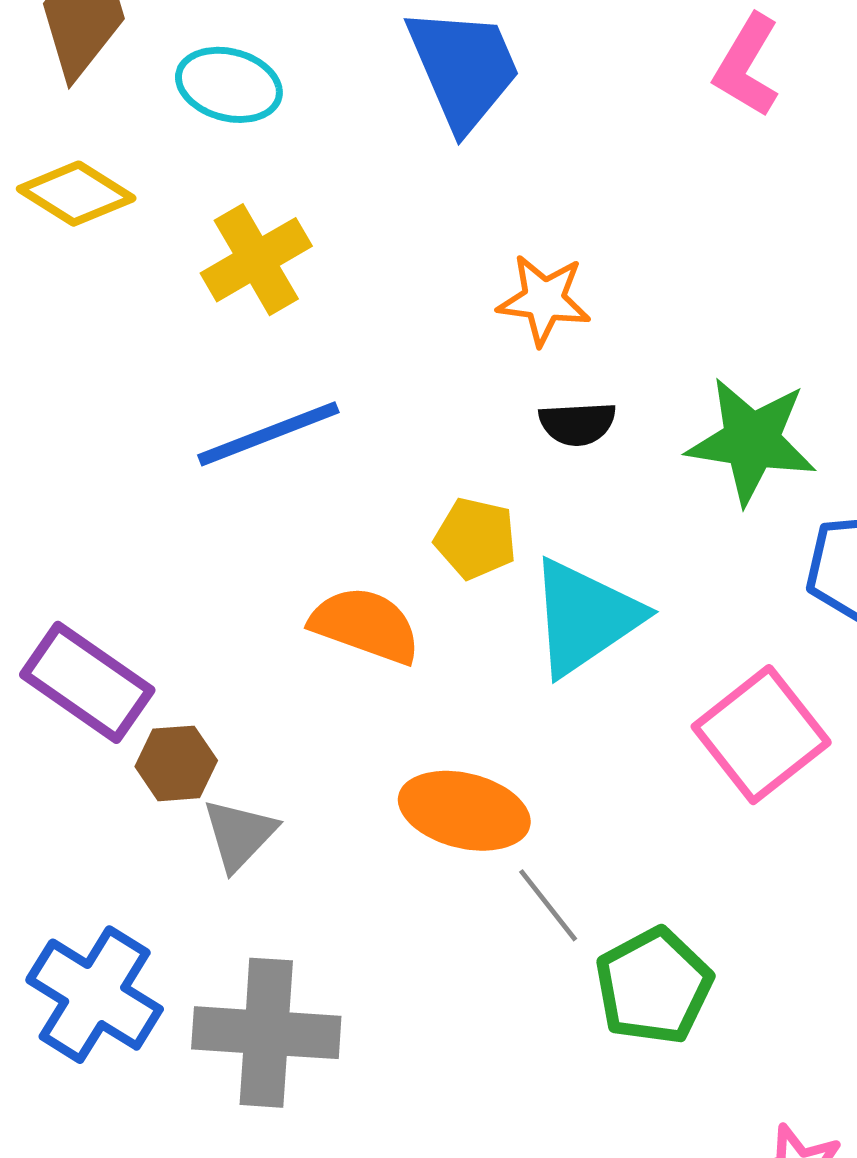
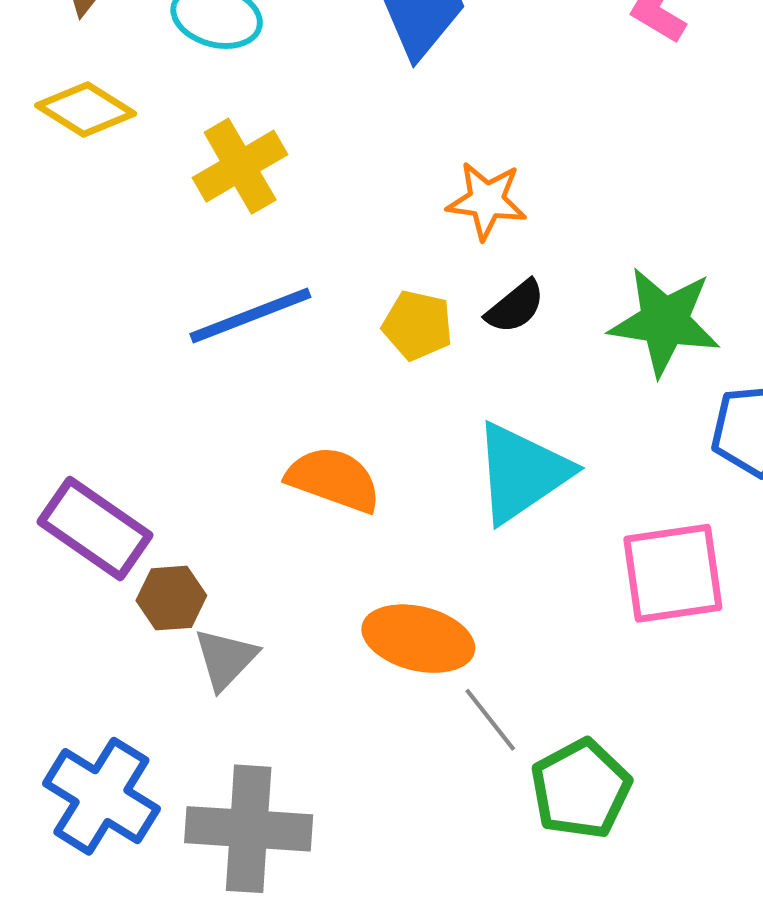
black semicircle: (577, 424) -> (515, 307), turned -36
yellow pentagon: (476, 538) -> (417, 325), moved
pink square: (761, 735) -> (673, 573), turned 30

